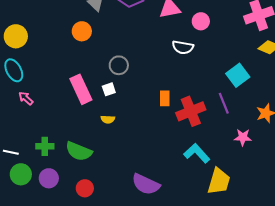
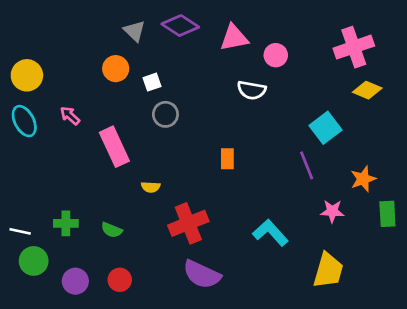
white square: (109, 89) -> (152, 82), moved
pink arrow: (26, 98) -> (70, 116), moved
red cross: (191, 111) -> (188, 223), moved
green semicircle: (79, 151) -> (112, 230), size x0.6
purple circle: (49, 178) -> (75, 281), moved
yellow trapezoid: (219, 181) -> (328, 270), moved

